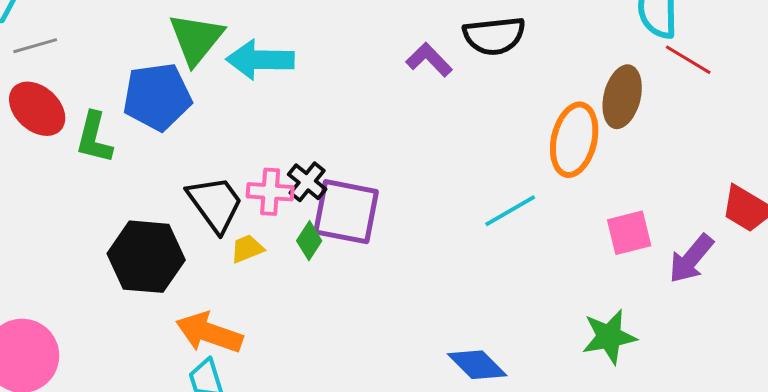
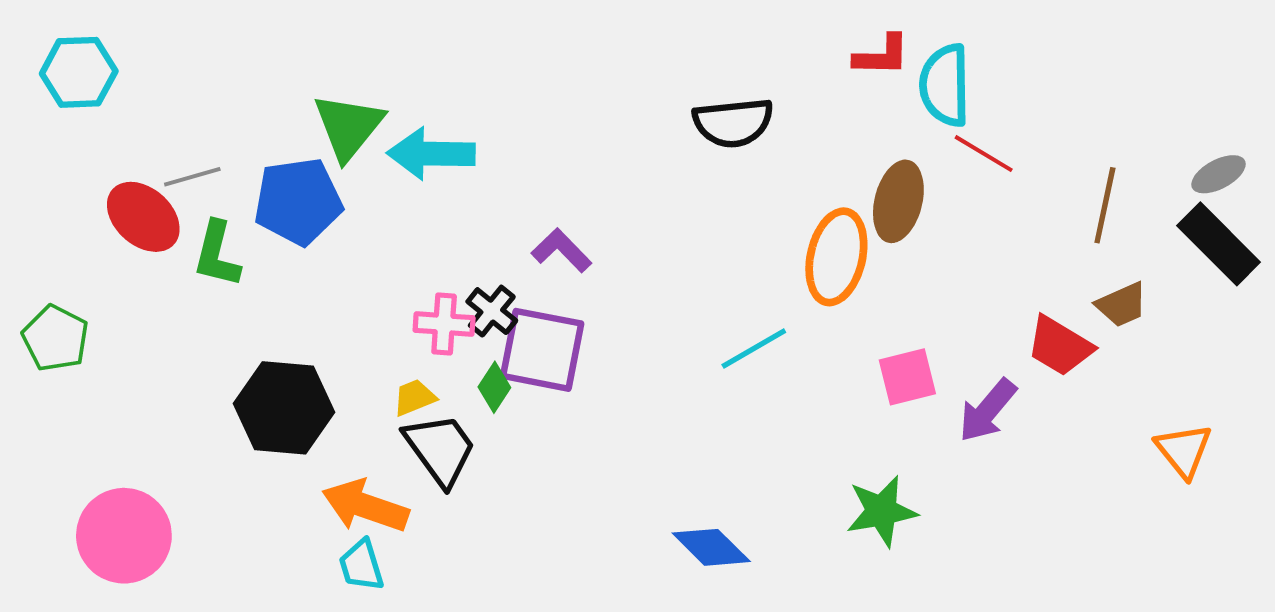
gray line: (35, 46) -> (192, 177), moved
purple L-shape: (429, 60) -> (561, 250), moved
black trapezoid: (215, 204) -> (440, 449), moved

